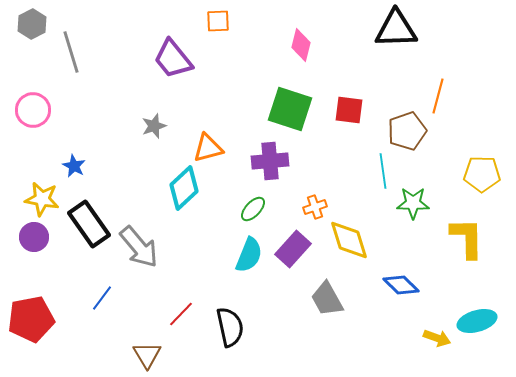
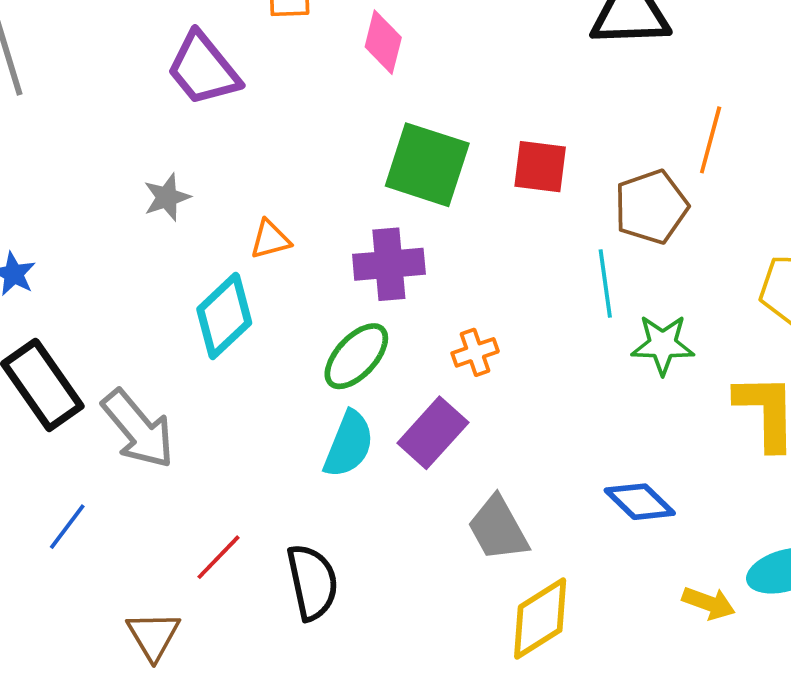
pink diamond: (301, 45) -> (383, 42), moved
orange triangle: (208, 148) -> (270, 239), size x0.7
green ellipse: (253, 209) -> (356, 356), size x1.4
yellow diamond: (349, 240) -> (540, 618), moved, turned 75

